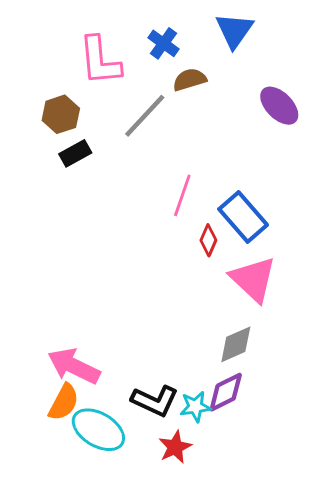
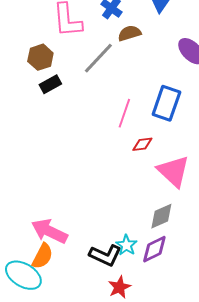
blue rectangle: (243, 217) -> (166, 103), moved, turned 60
red diamond: (208, 240) -> (142, 144), turned 60
cyan star: (195, 407) -> (126, 245), moved, turned -30
cyan ellipse: (98, 430) -> (23, 275), moved

